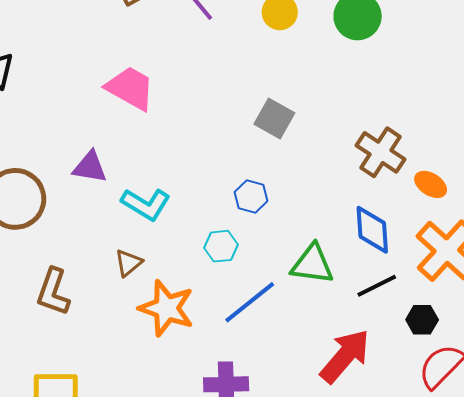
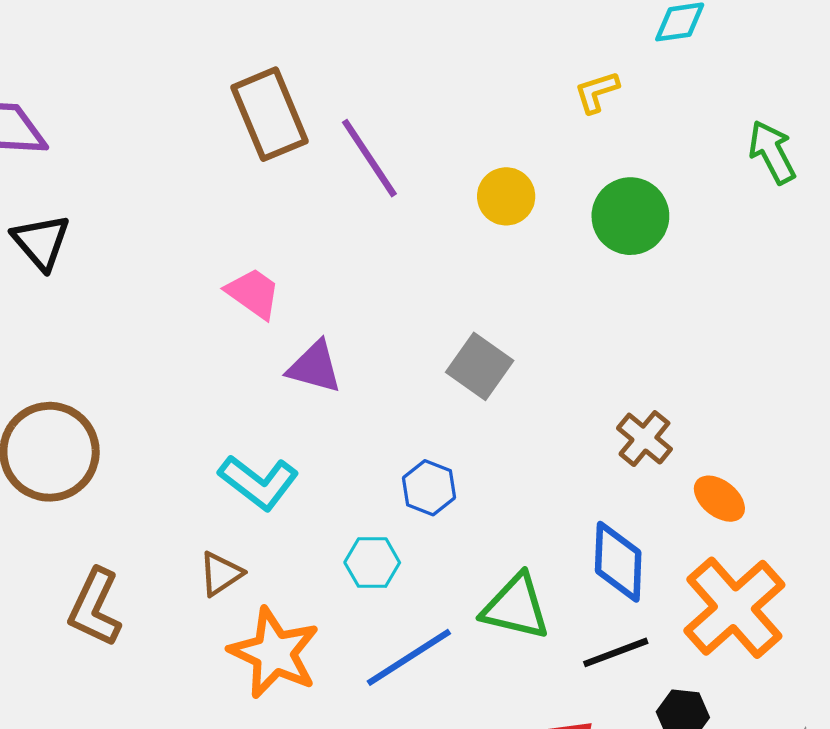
pink trapezoid: (130, 88) -> (253, 293), size x0.7
brown cross: (381, 152) -> (644, 439), size x0.7
purple triangle: (90, 167) -> (315, 367), moved

